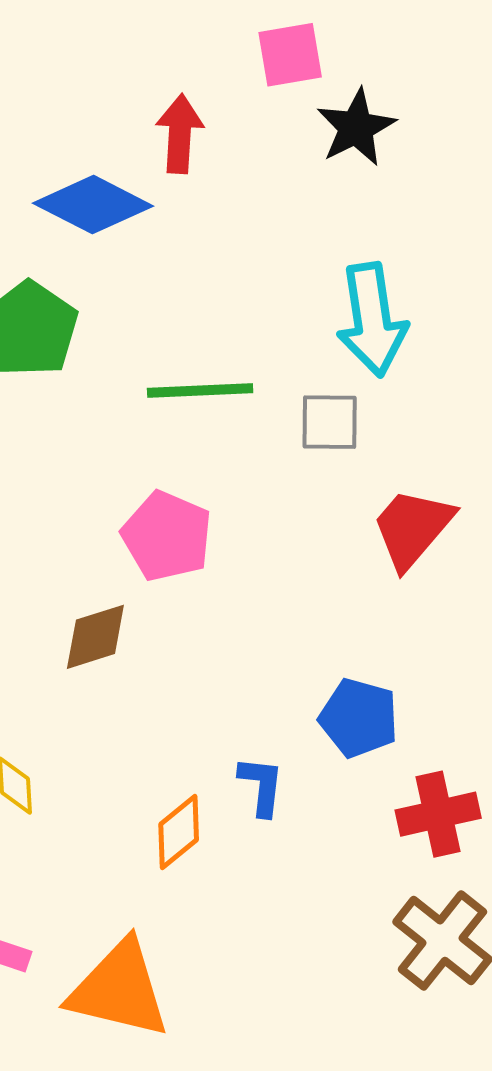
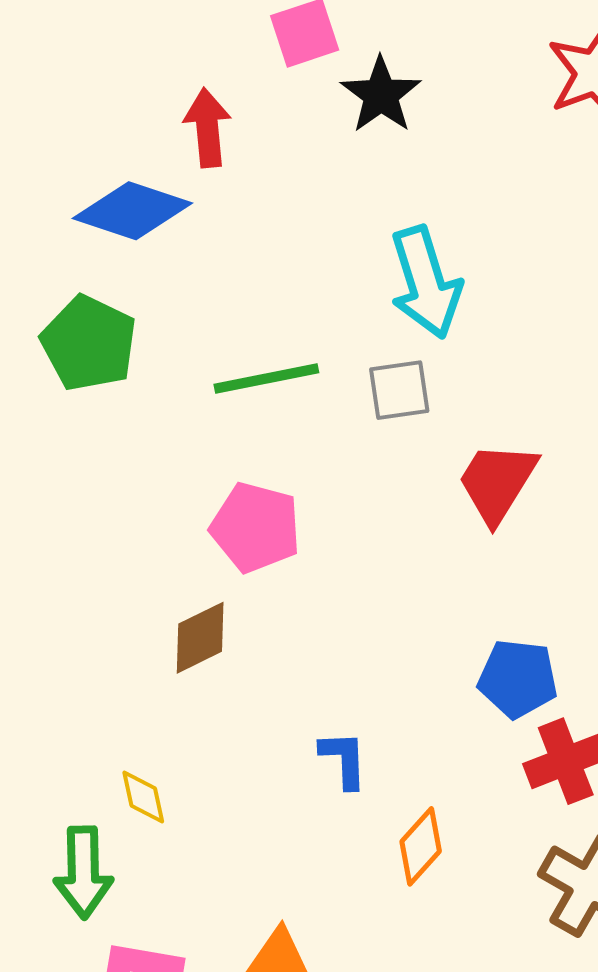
blue pentagon: (359, 718) -> (518, 679), moved
blue L-shape: (261, 786) -> (344, 759), moved
orange diamond: (179, 832) -> (421, 846), moved

